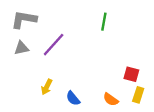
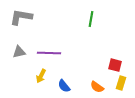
purple line: (54, 45) -> (49, 53), moved, turned 50
gray triangle: (22, 48) -> (19, 52), moved

